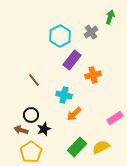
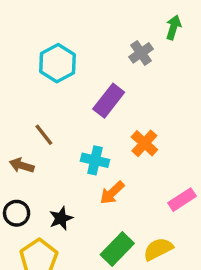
cyan hexagon: (60, 36) -> (57, 63), moved
orange cross: (93, 75) -> (144, 143), moved, turned -35
black circle: (31, 115) -> (17, 213), moved
brown arrow: (21, 130) -> (22, 165), moved

